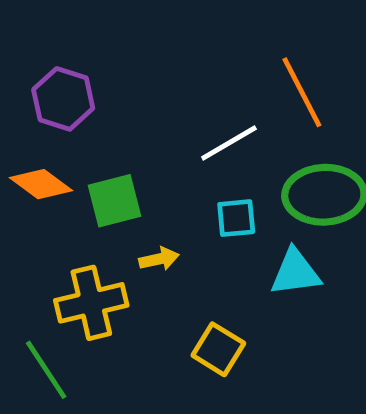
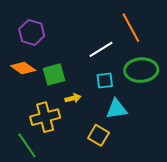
cyan triangle: (295, 272) -> (117, 109), moved

